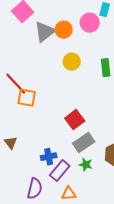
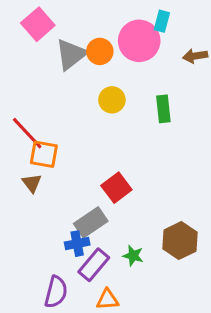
pink circle: (90, 23) -> (139, 41), size x1.4
brown triangle: (11, 143) -> (32, 183), moved
gray rectangle: (84, 143) -> (91, 222), moved

